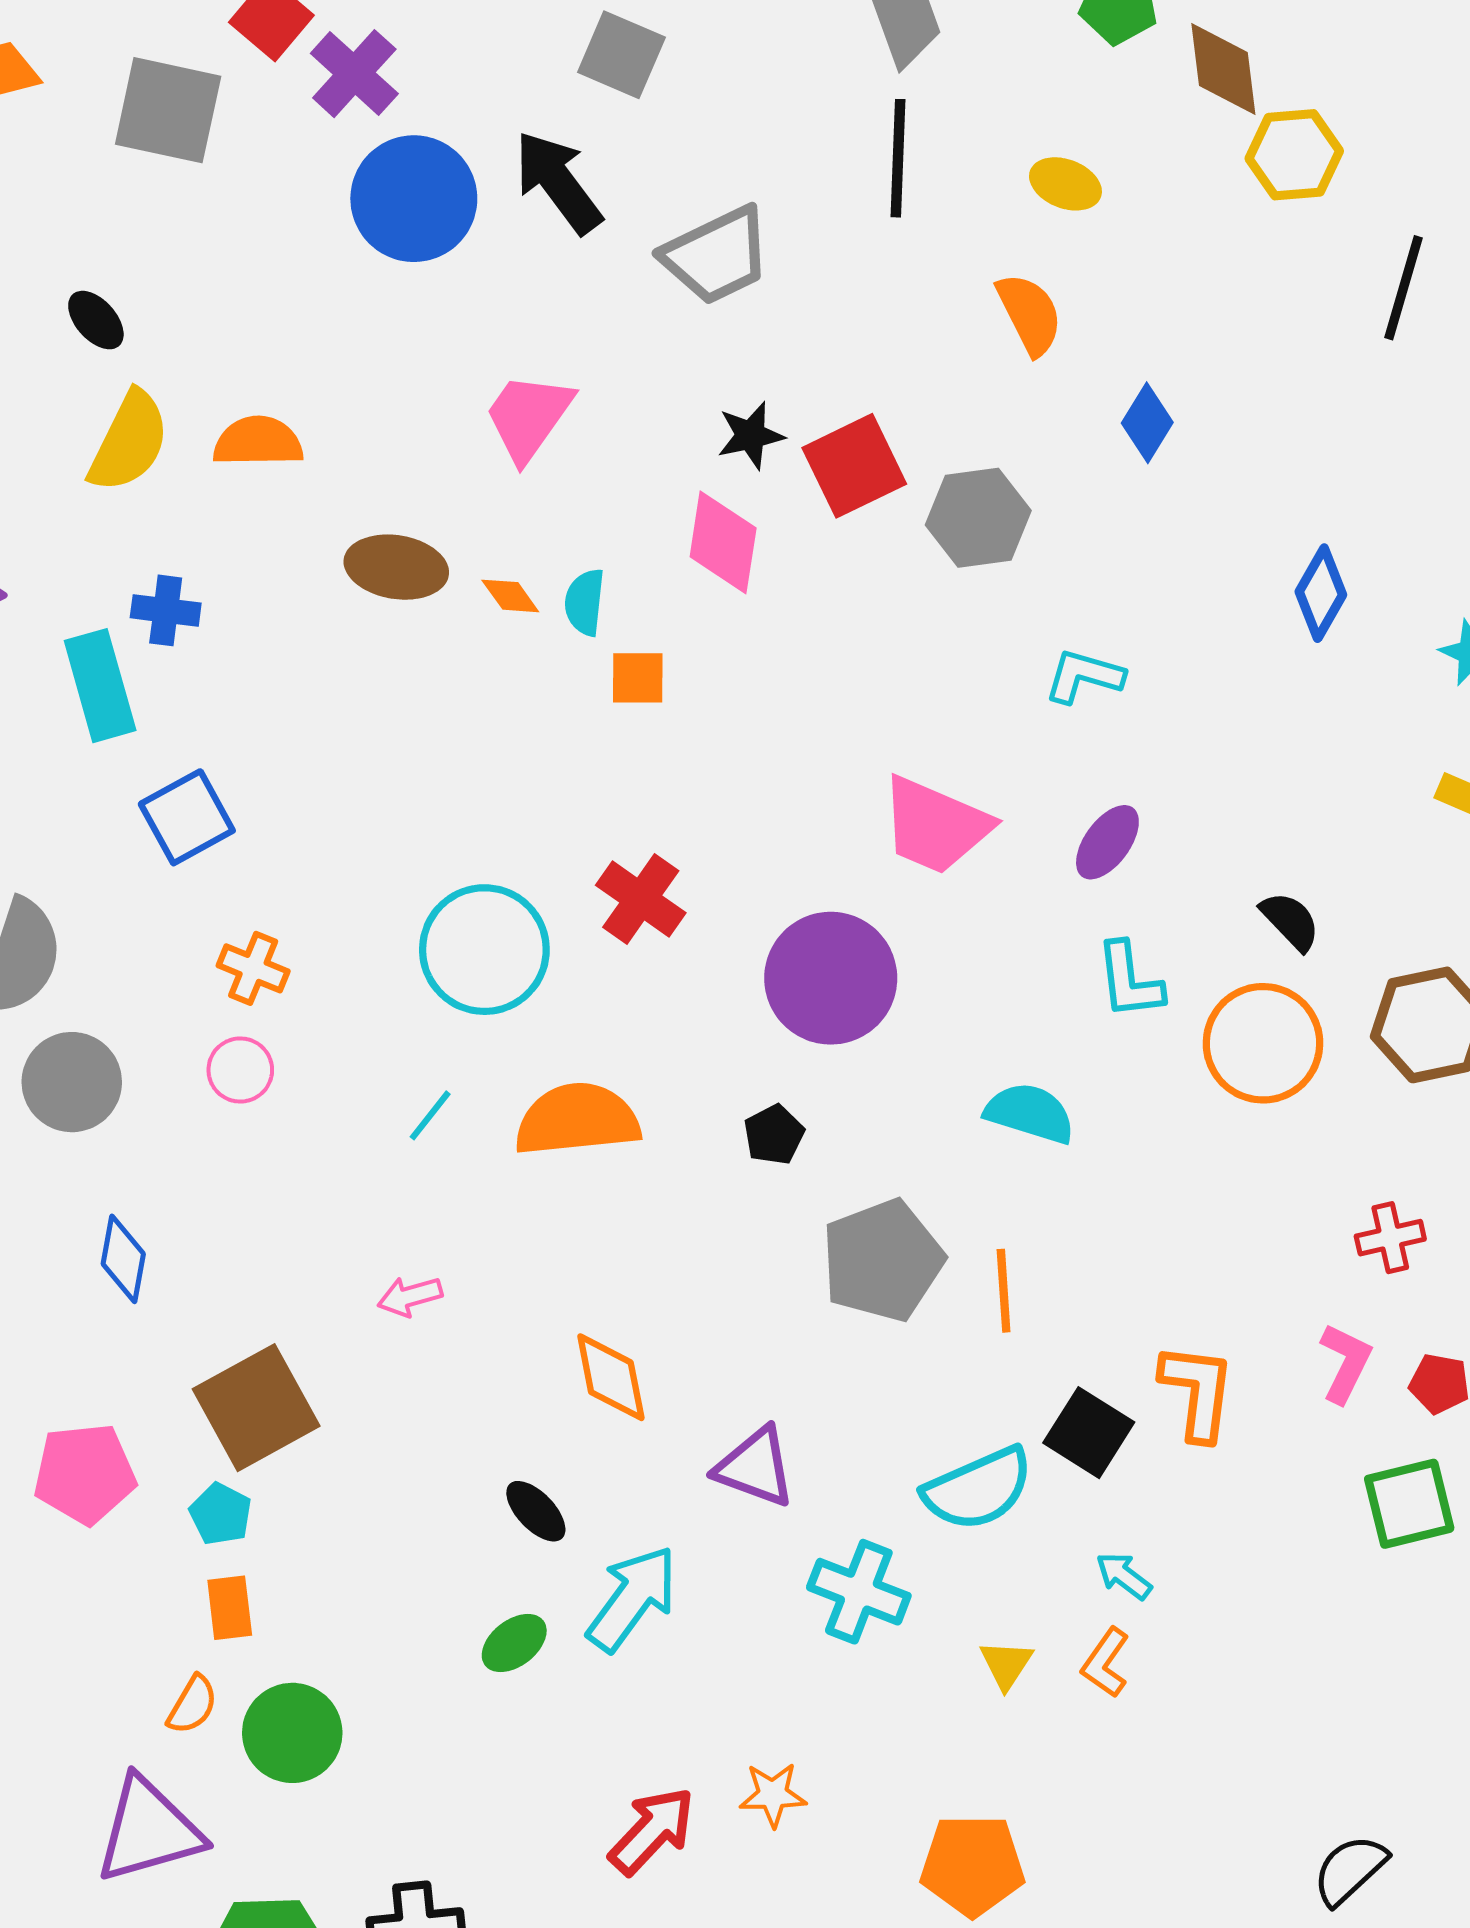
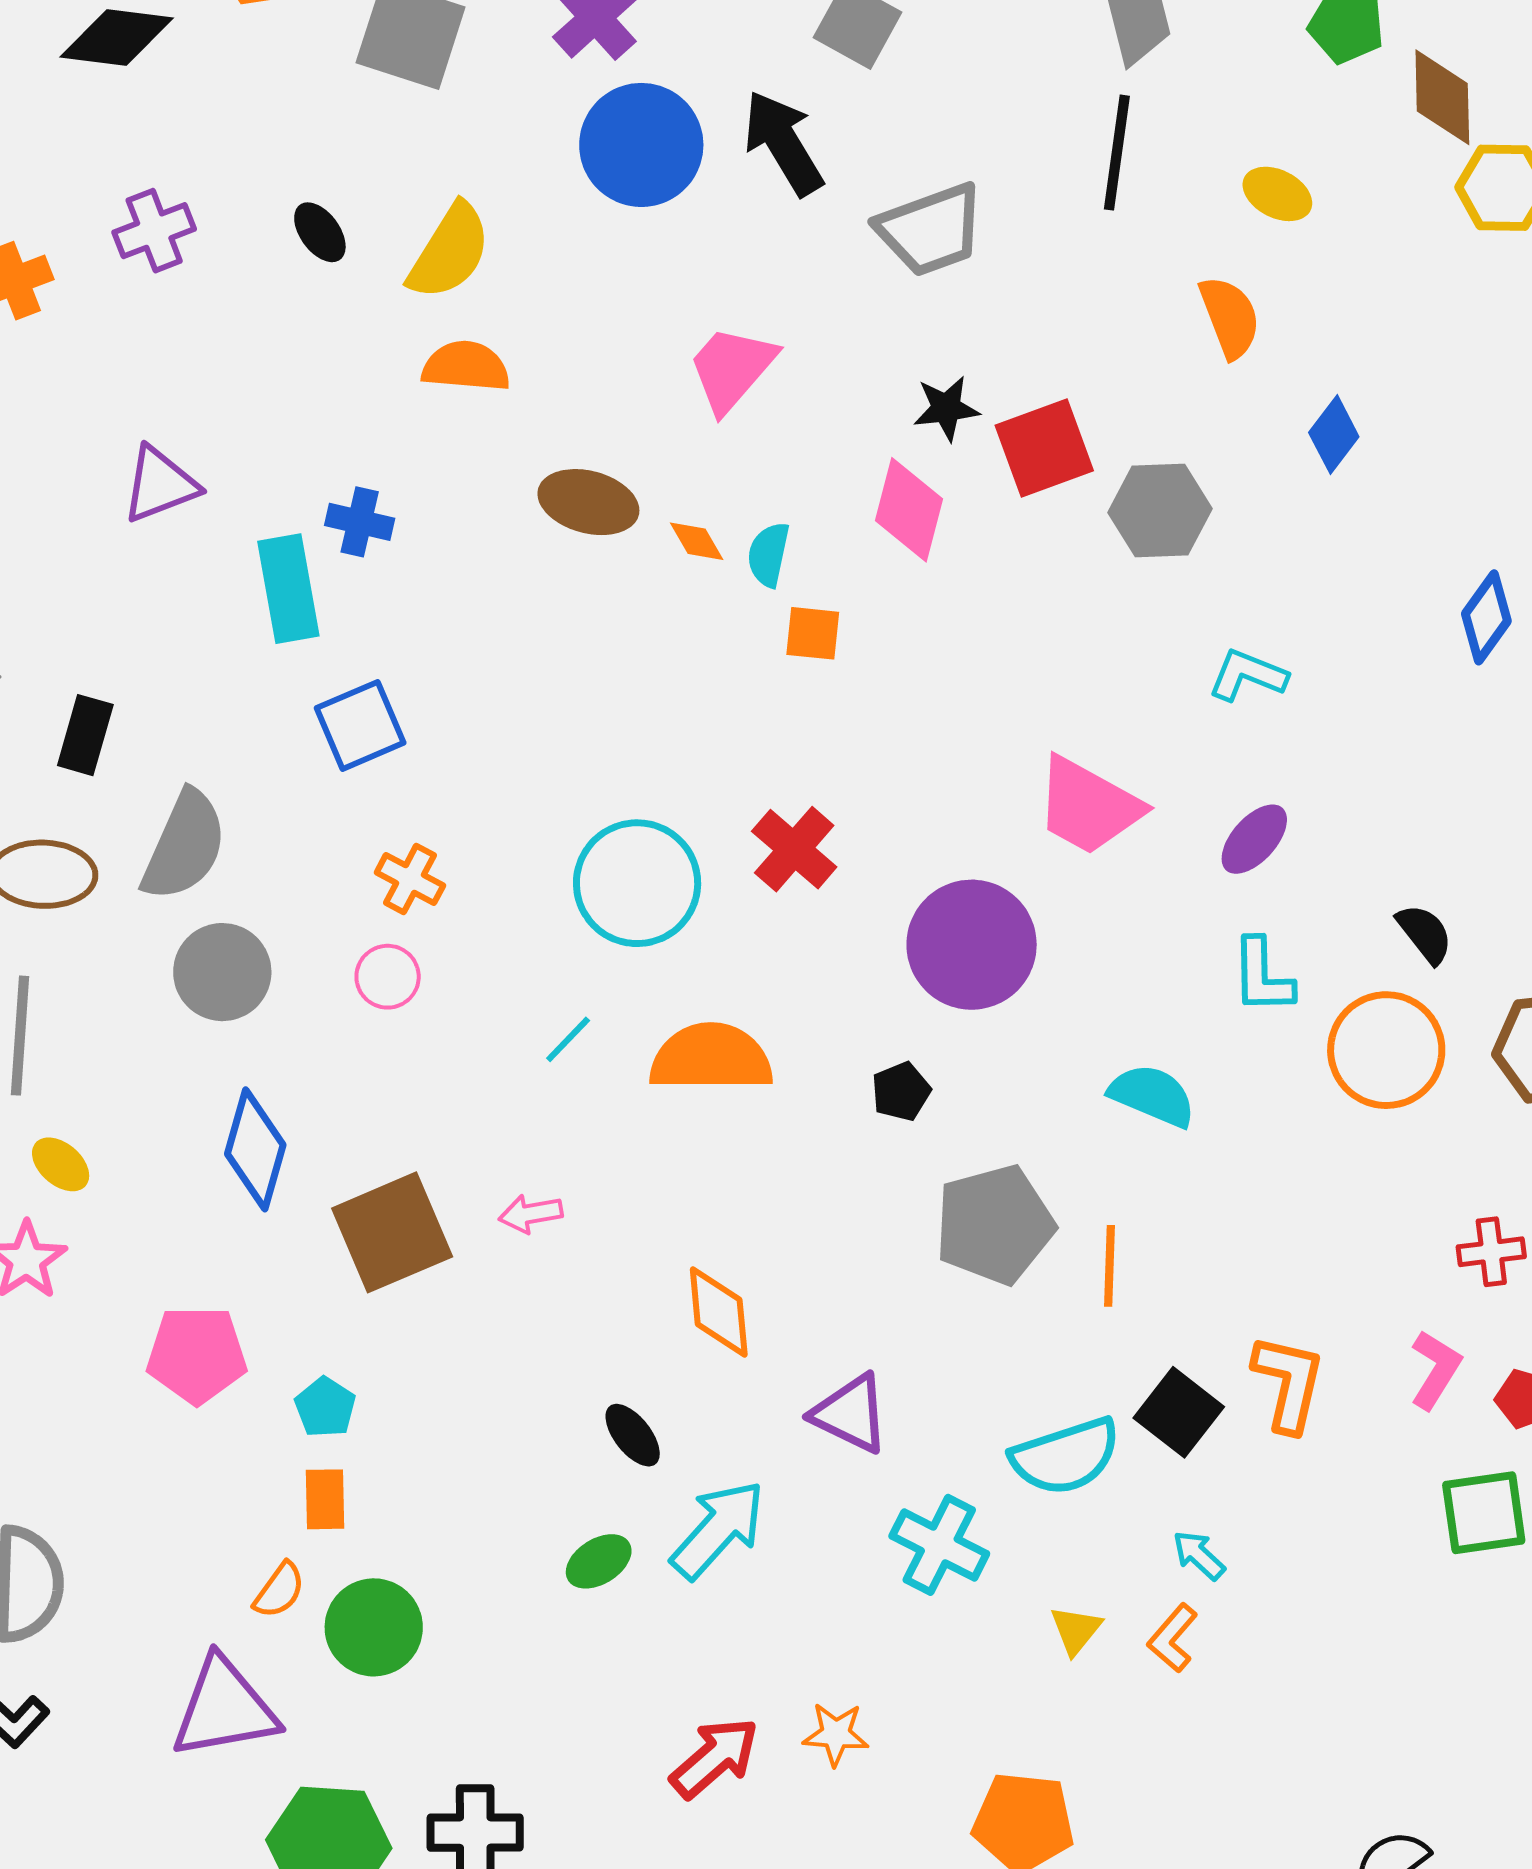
yellow semicircle: (129, 442) -> (449, 252), moved
blue diamond: (123, 1259) -> (255, 1149), size x1.4
brown square: (256, 1408) -> (392, 1232), moved

